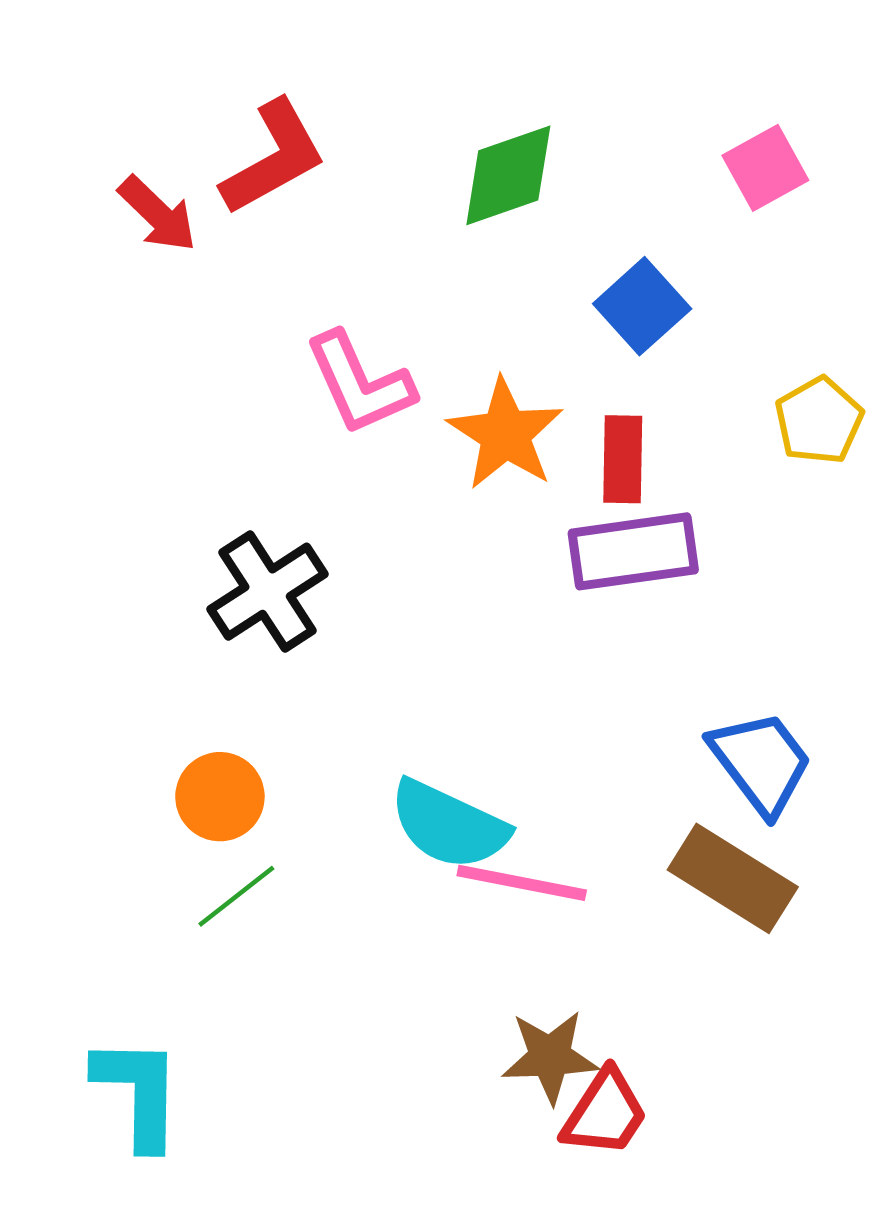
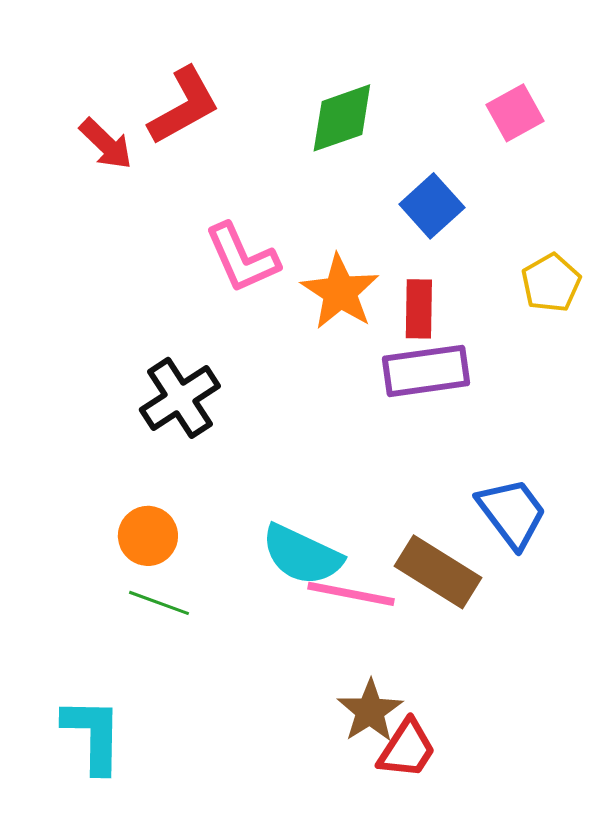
brown rectangle: (733, 878) -> (438, 572), moved
green line: (236, 896) -> (159, 603), turned 58
brown star: (550, 1057) -> (370, 711), turned -30

